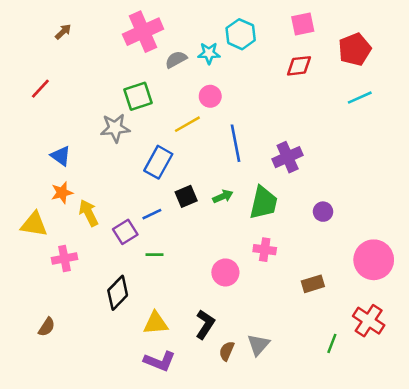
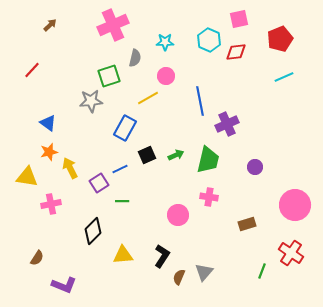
cyan hexagon: (241, 34) -> (209, 40), moved
gray semicircle: (176, 60) -> (135, 58), moved, turned 132
blue line: (236, 143) -> (200, 101), moved
purple L-shape: (160, 361) -> (64, 285), moved

